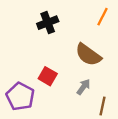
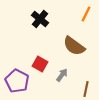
black cross: (48, 23) -> (40, 19), turned -30
gray arrow: (83, 87) -> (62, 75), moved

